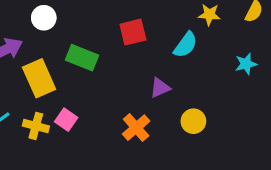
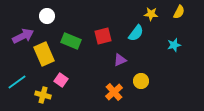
red square: (133, 32) -> (103, 36), moved
yellow cross: (36, 126) -> (43, 95), moved
orange cross: (136, 128) -> (114, 92), moved

